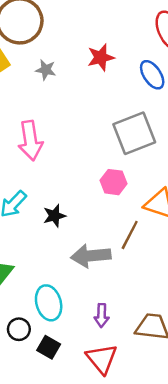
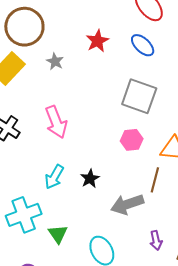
gray star: (46, 70) -> (55, 61), turned 30
gray square: (134, 133) -> (139, 96), turned -36
purple arrow: (102, 316) -> (156, 240), moved

